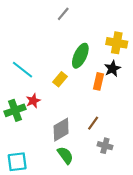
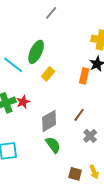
green ellipse: (80, 56) -> (36, 52), moved
red star: (33, 101) -> (23, 102), moved
gray cross: (105, 146) -> (90, 136), turned 32

